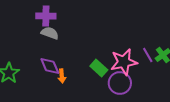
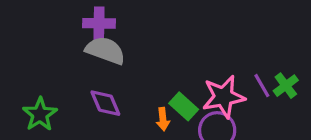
gray semicircle: (50, 33) -> (105, 50), size x1.4
orange arrow: (62, 76) -> (163, 119), moved

